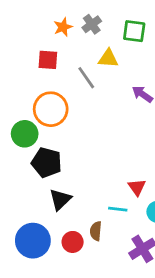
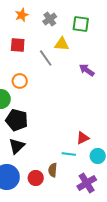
orange star: (63, 27) -> (22, 15), moved
orange circle: (51, 109) -> (20, 81), size x0.6
red triangle: (137, 187) -> (83, 138), turned 40
black triangle: (60, 200) -> (17, 146), moved

